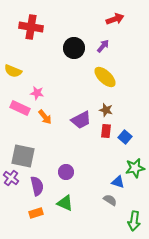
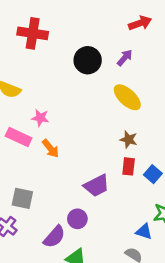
purple trapezoid: (81, 120) -> (97, 186), moved
gray square: (23, 156) -> (22, 198), size x0.7
purple semicircle: (37, 186) -> (54, 237), moved, turned 54

